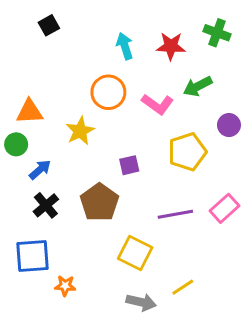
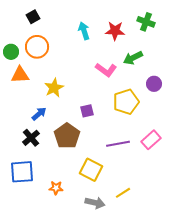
orange circle: (108, 92) -> (37, 47), moved
green circle: (16, 144) -> (11, 52), moved
blue arrow: (40, 170) -> (39, 114), moved
orange star: (65, 286) -> (56, 188), moved

